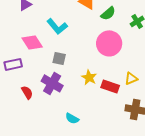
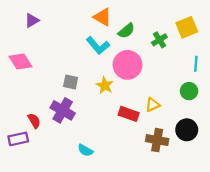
cyan L-shape: (57, 26) -> (98, 46), moved
pink diamond: (32, 42) -> (20, 61), moved
purple rectangle: (13, 64) -> (18, 139), moved
yellow star: (89, 77) -> (105, 85), moved

